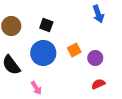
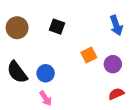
blue arrow: (98, 14) -> (116, 25), moved
blue circle: (43, 53) -> (46, 73), moved, size x0.6

